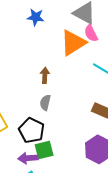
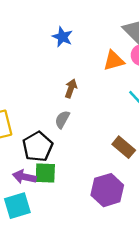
blue star: (36, 17) -> (62, 37), moved
orange triangle: (73, 43) -> (114, 61), size x0.7

